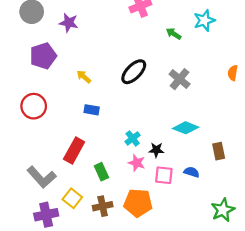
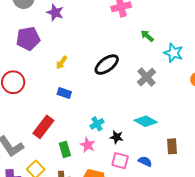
cyan star: (204, 20) -> (173, 53), moved, turned 30
yellow arrow: (84, 77) -> (62, 63), turned -104
pink star: (137, 163) -> (88, 145), moved

